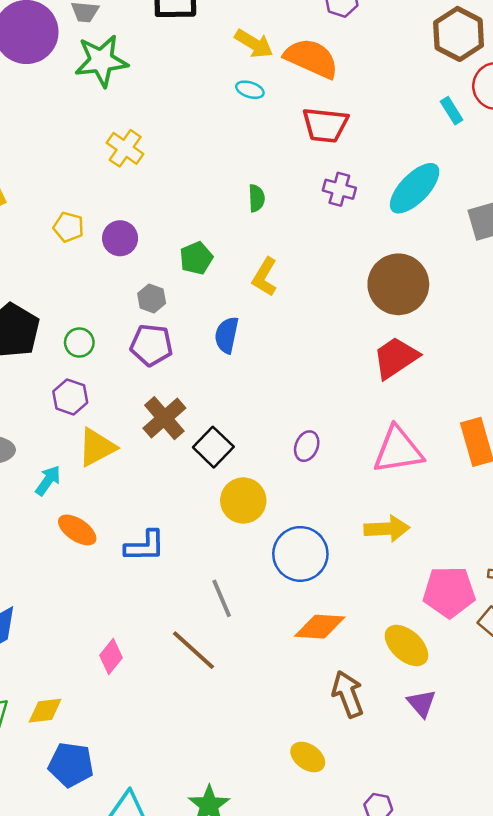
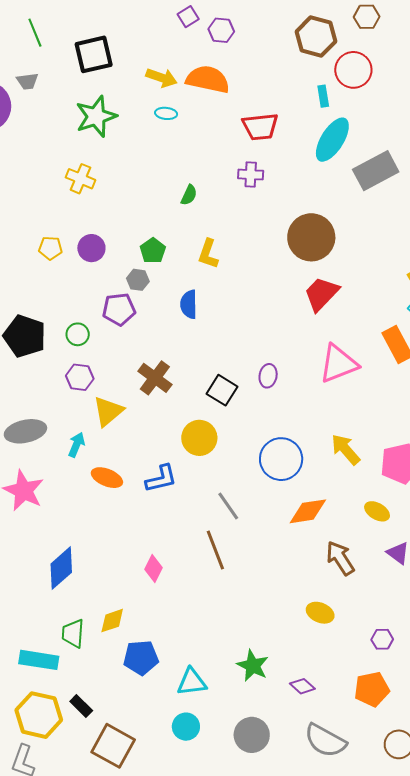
green star: (101, 61) -> (96, 116), moved
cyan rectangle: (452, 111) -> (323, 96), turned 35
red trapezoid: (325, 125) -> (260, 127), moved
cyan ellipse: (415, 188) -> (332, 140), moved
green semicircle: (257, 198) -> (189, 195), turned 40
gray hexagon: (152, 298) -> (138, 280), moved
purple pentagon: (151, 345) -> (119, 309), moved
black square: (213, 447) -> (222, 390), moved
yellow circle: (243, 501) -> (199, 438), moved
yellow arrow: (387, 529) -> (346, 449), moved, turned -116
yellow ellipse: (406, 645) -> (377, 511), size x0.7
brown line: (193, 650) -> (215, 550), turned 39

